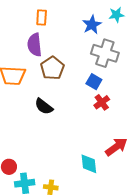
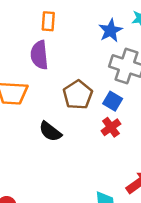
brown pentagon: (52, 68) -> (78, 95), moved
red cross: (102, 102) -> (111, 127), moved

